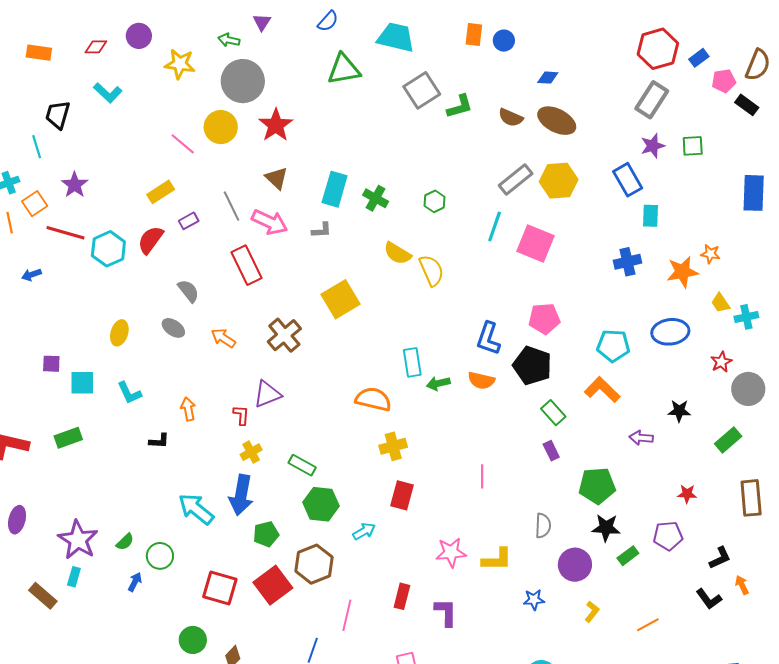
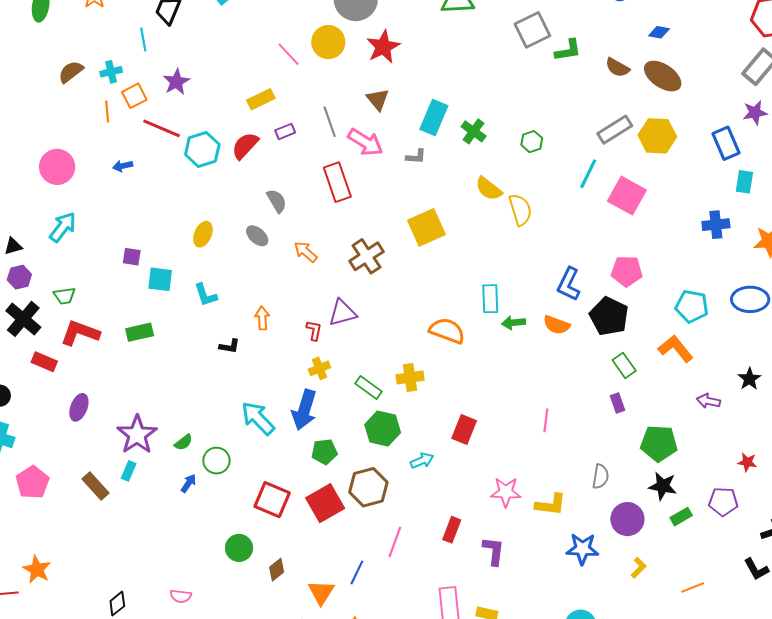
black star: (679, 411) -> (749, 379), turned 30
yellow cross: (393, 446) -> (410, 377), moved
blue star: (534, 600) -> (582, 549), size x1.5

